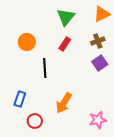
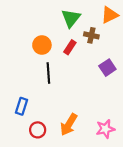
brown cross: (98, 41) -> (91, 35), moved, turned 32
orange circle: (27, 42) -> (42, 45), moved
orange arrow: (64, 103) -> (69, 125), moved

